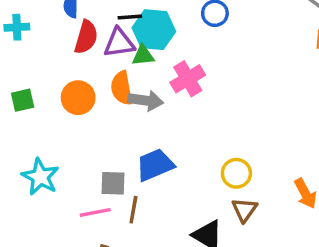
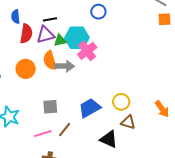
cyan hexagon: (154, 30) -> (77, 38), moved
blue trapezoid: (155, 165) -> (90, 108), moved
gray square: (113, 183) -> (50, 107), moved
brown line: (133, 210) -> (65, 129), turned 35
brown triangle: (244, 210) -> (128, 122), turned -42

